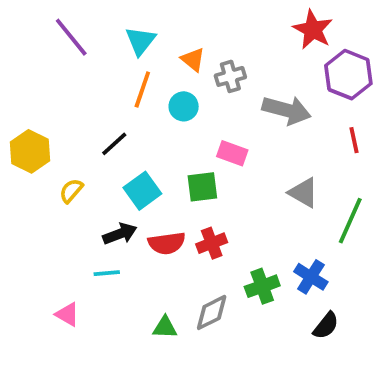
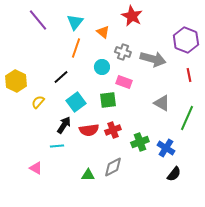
red star: (313, 30) -> (132, 16), moved
gray cross: (230, 76) -> (123, 52), moved, turned 35
cyan circle: (184, 106) -> (102, 67), moved
black arrow: (120, 234) -> (64, 125), turned -36
green cross: (262, 286) -> (140, 142), moved

